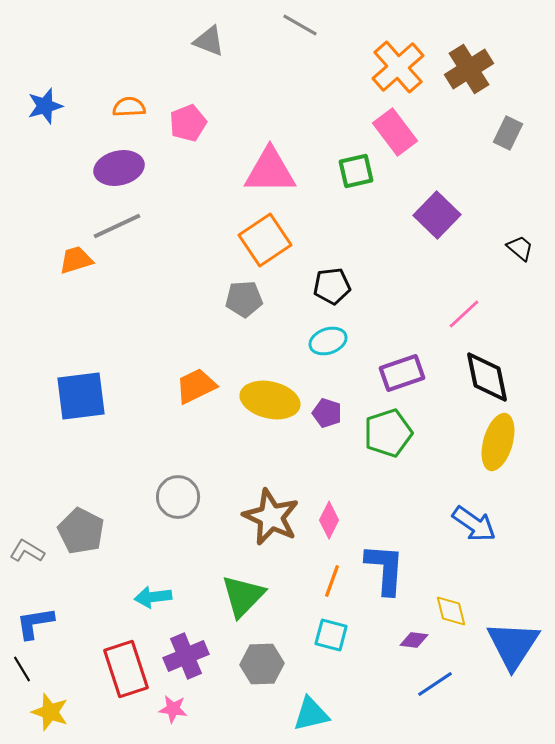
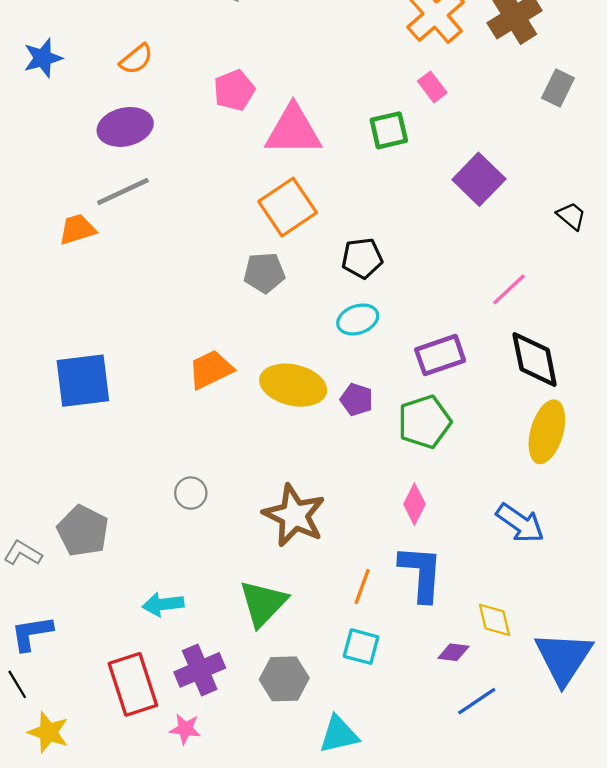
orange semicircle: (129, 107) -> (136, 59), turned 144
pink pentagon: (188, 123) -> (234, 90), moved
pink rectangle: (395, 132) -> (432, 87), size x0.6
gray circle: (178, 497) -> (191, 493), size x0.7
pink diamond: (329, 520) -> (414, 504), moved

